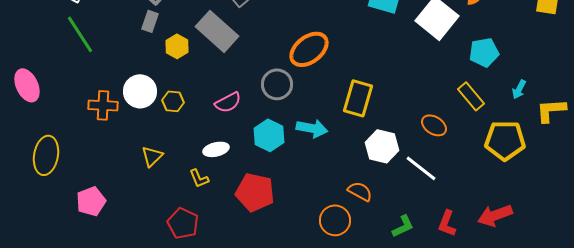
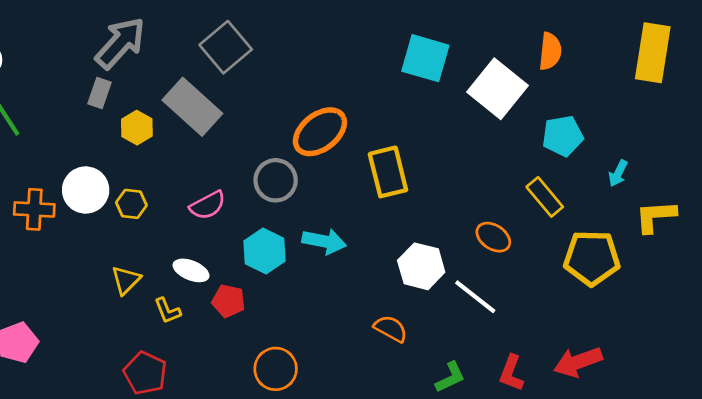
cyan arrow: (519, 89) -> (618, 173), moved
yellow rectangle: (358, 98) -> (388, 172), moved, turned -30
white ellipse: (216, 149) -> (191, 270), turned 35
yellow triangle: (152, 156) -> (126, 280), moved
red pentagon: (255, 192) -> (228, 301), moved, size x0.6
orange circle: (335, 220) -> (276, 369), moved

